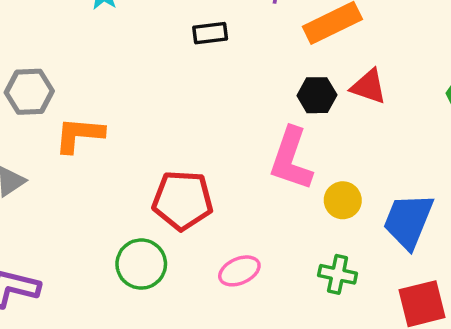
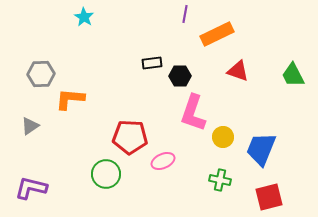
black rectangle: (210, 33) -> (152, 63), moved
black hexagon: (317, 95) -> (180, 76), moved
pink ellipse: (239, 271) -> (163, 161), moved

